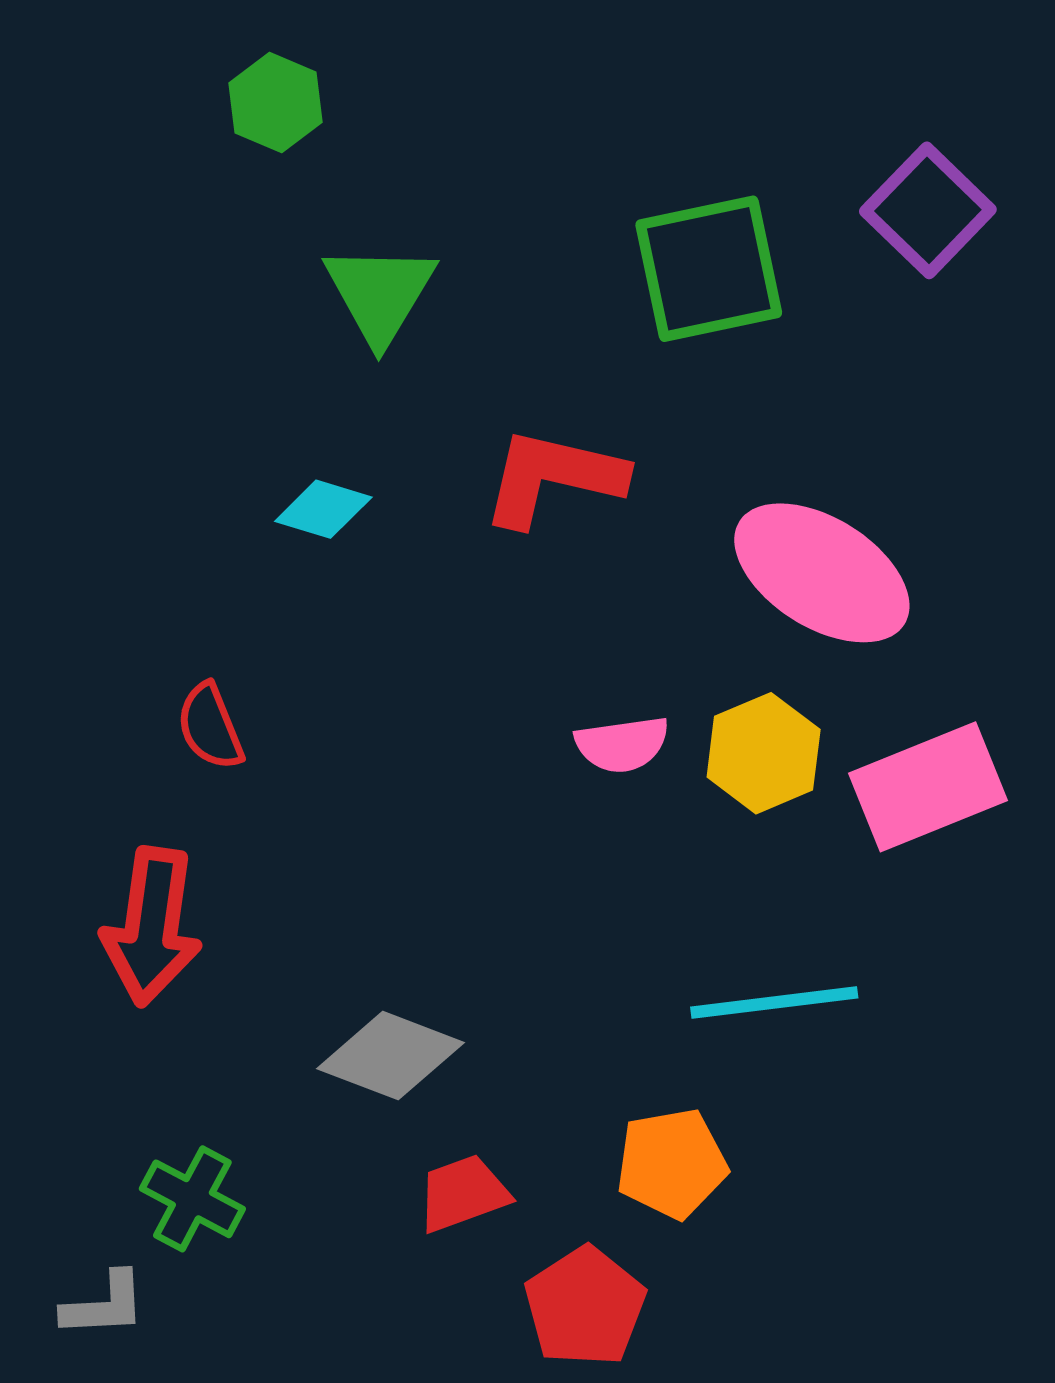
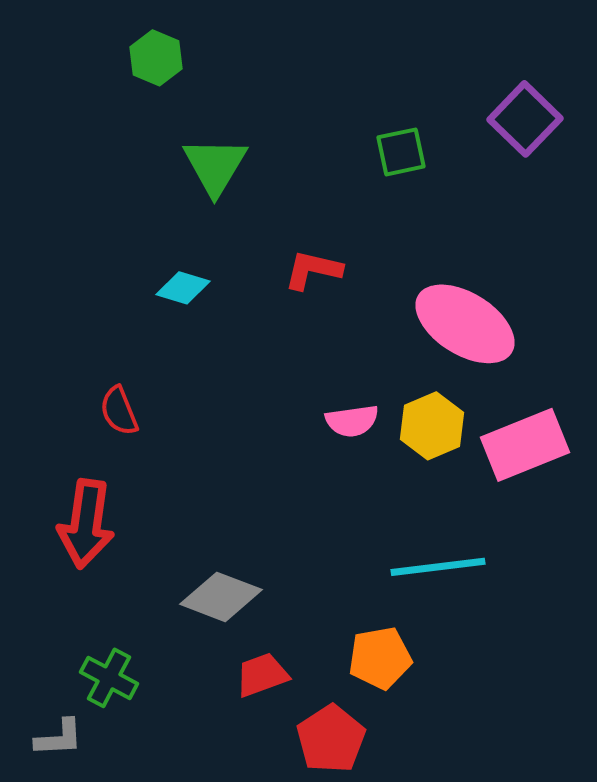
green square: (709, 269) -> (401, 152), size x0.6
red L-shape: (553, 477) -> (313, 270), size x0.7

